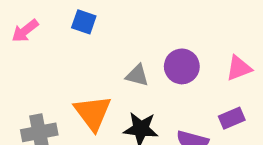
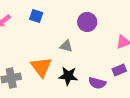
purple circle: (182, 66) -> (87, 22), moved

